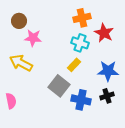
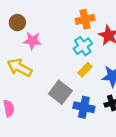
cyan cross: (80, 43) -> (83, 46), turned 36
yellow rectangle: (74, 65) -> (85, 70), moved

